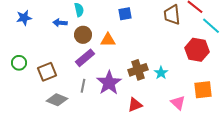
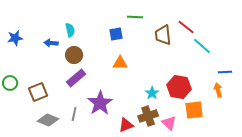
orange triangle: (108, 40) -> (120, 63), moved
red hexagon: (197, 50) -> (179, 87), moved
brown cross: (138, 70) -> (148, 116), moved
gray line: (83, 86) -> (74, 114), moved

